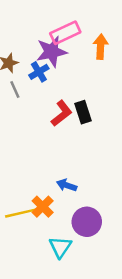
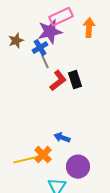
gray line: (15, 89) -> (45, 62), moved

